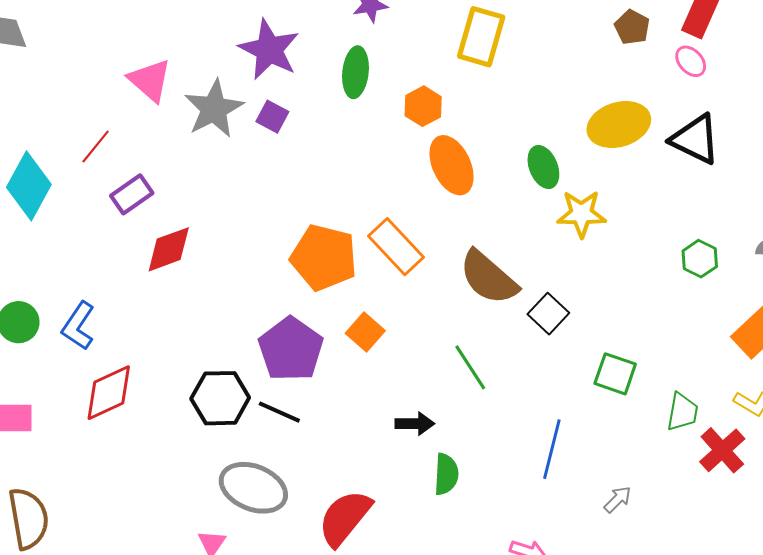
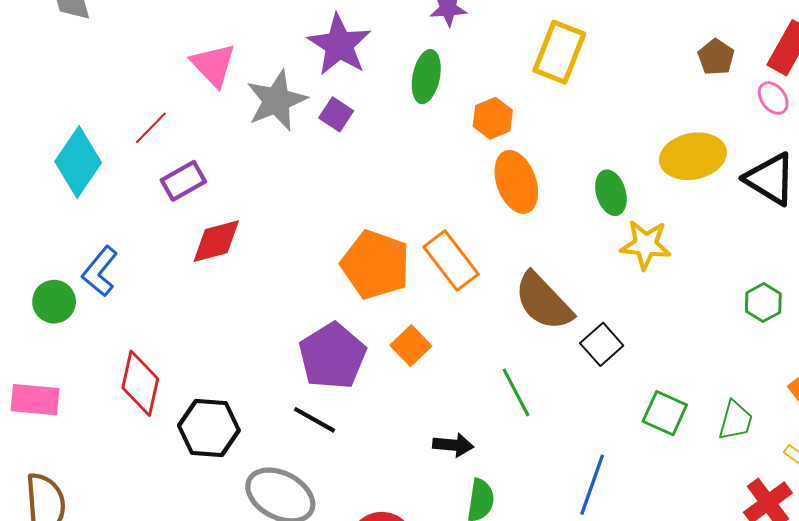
blue L-shape: (78, 326) -> (100, 271), moved
red diamond: (109, 393) -> (140, 383), turned -58
black hexagon: (220, 398) -> (209, 428), moved
green trapezoid: (682, 412) -> (736, 421), moved

